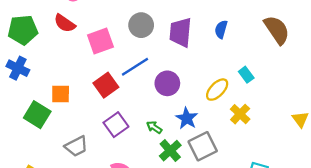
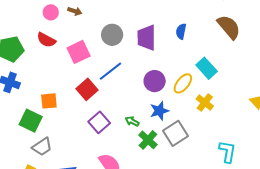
cyan rectangle: (246, 75) -> (207, 68), size x1.5
purple circle: (167, 83) -> (155, 81), moved
blue star: (187, 118) -> (159, 111), turned 30
gray trapezoid: (76, 146) -> (42, 147), moved

